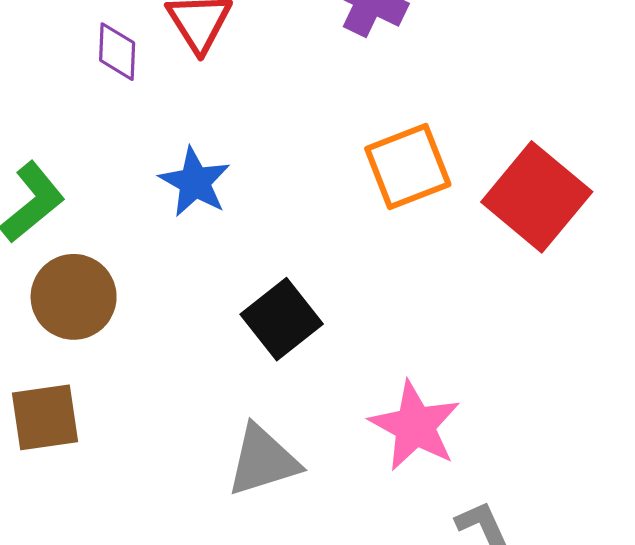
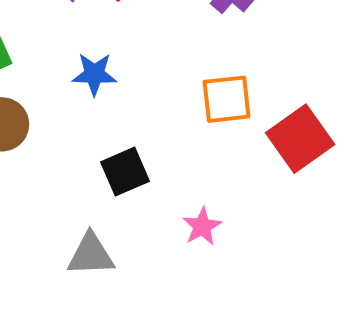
blue star: (195, 182) -> (94, 74), turned 30
pink star: (415, 426) -> (202, 226), moved, size x0.7

